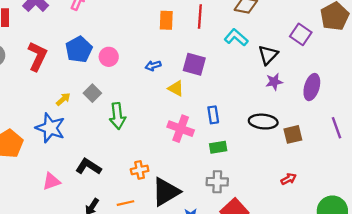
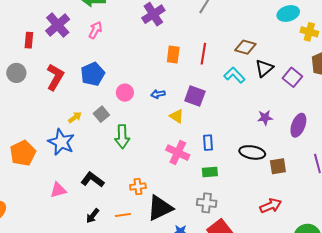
black triangle: (268, 55) -> (264, 68), moved
pink circle: (109, 57) -> (125, 93), moved
red arrow: (289, 179) -> (271, 206), size x1.5

